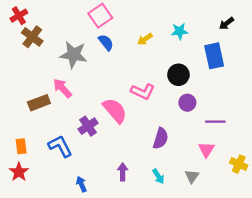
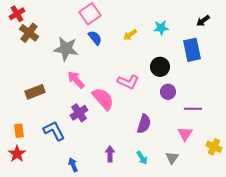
pink arrow: (62, 88) -> (76, 80), moved

